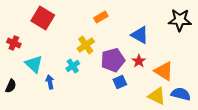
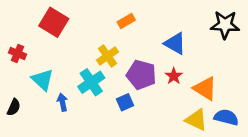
purple pentagon: (113, 60) -> (141, 75), turned 30
cyan cross: (73, 66) -> (91, 82), size x1.5
blue square: (120, 82) -> (125, 102), moved

